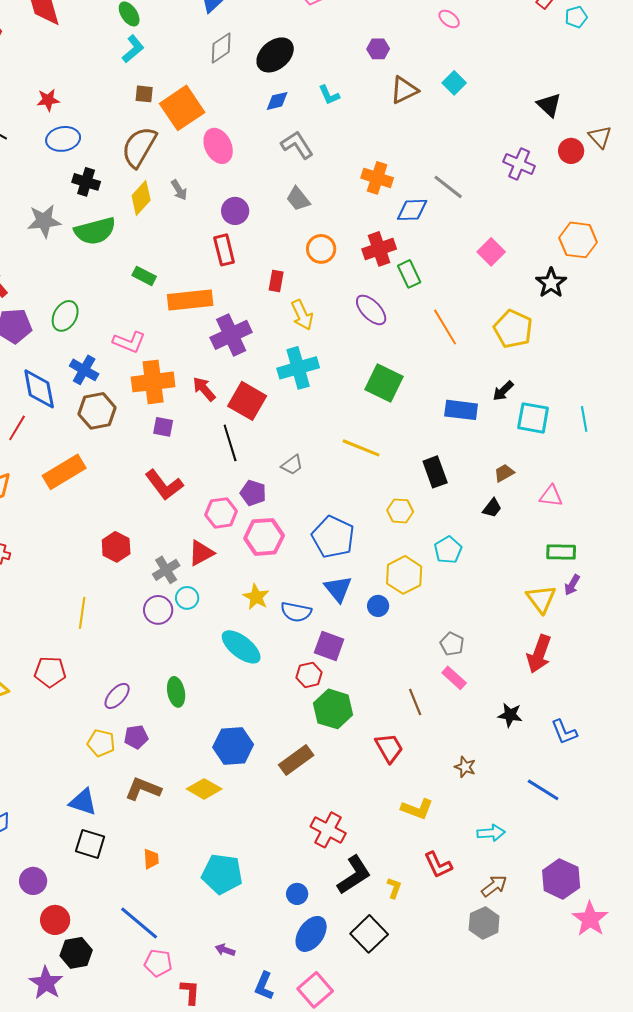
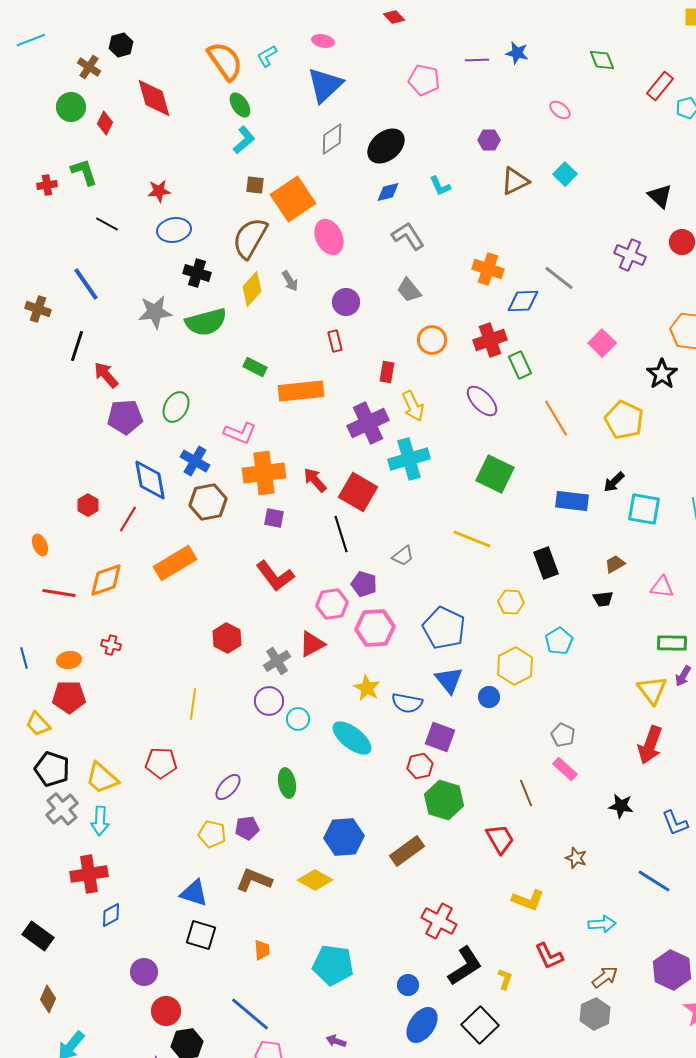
red rectangle: (224, 250) -> (335, 341), size x0.7
purple cross: (231, 335) -> (368, 423), moved
black trapezoid: (492, 508) -> (603, 599), turned 45
cyan circle: (187, 598) -> (298, 719), moved

